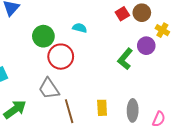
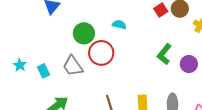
purple circle: (146, 46) -> (189, 64), moved
gray trapezoid: (49, 89) -> (73, 66), moved

